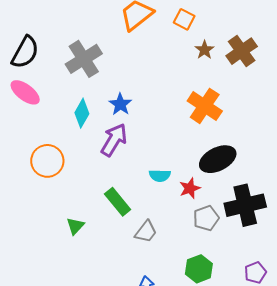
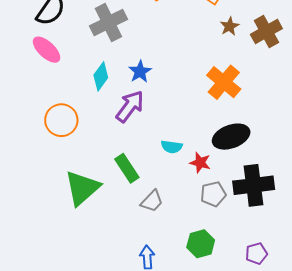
red star: (190, 188) -> (200, 163), turned 30
green triangle: (75, 226) -> (82, 188), size x2.0

